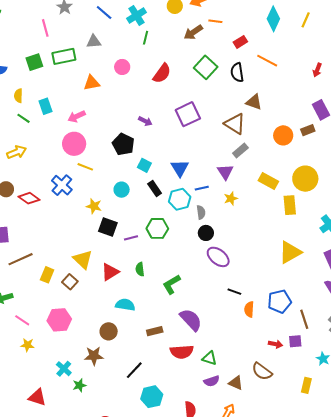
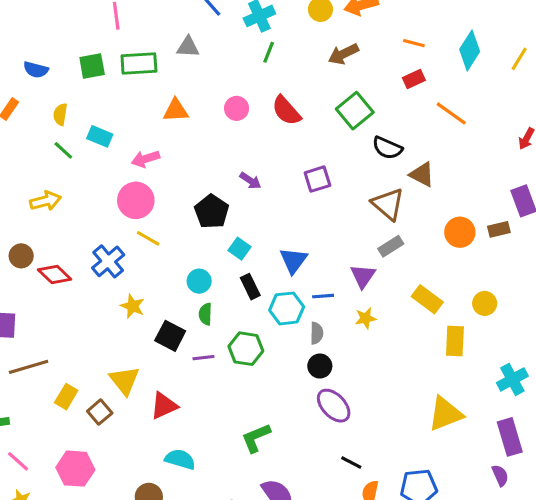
orange line: (215, 21) -> (414, 43), moved
pink circle: (122, 67) -> (237, 108), moved
black semicircle: (237, 72) -> (387, 148), moved, turned -66
red semicircle: (162, 73) -> (286, 111), turned 95
cyan rectangle: (45, 106) -> (100, 136), turned -56
purple square: (188, 114) -> (317, 179), size x0.7
yellow circle: (305, 179) -> (485, 303), size x0.6
yellow star: (94, 206) -> (133, 306), moved
green semicircle: (140, 269) -> (205, 314), moved

